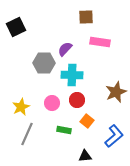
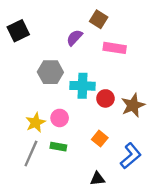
brown square: (86, 17) -> (99, 19), turned 35
purple semicircle: (65, 49) -> (74, 38), moved
red circle: (77, 100) -> (105, 98), moved
yellow star: (21, 107) -> (35, 123), moved
green rectangle: (64, 130) -> (58, 147), moved

